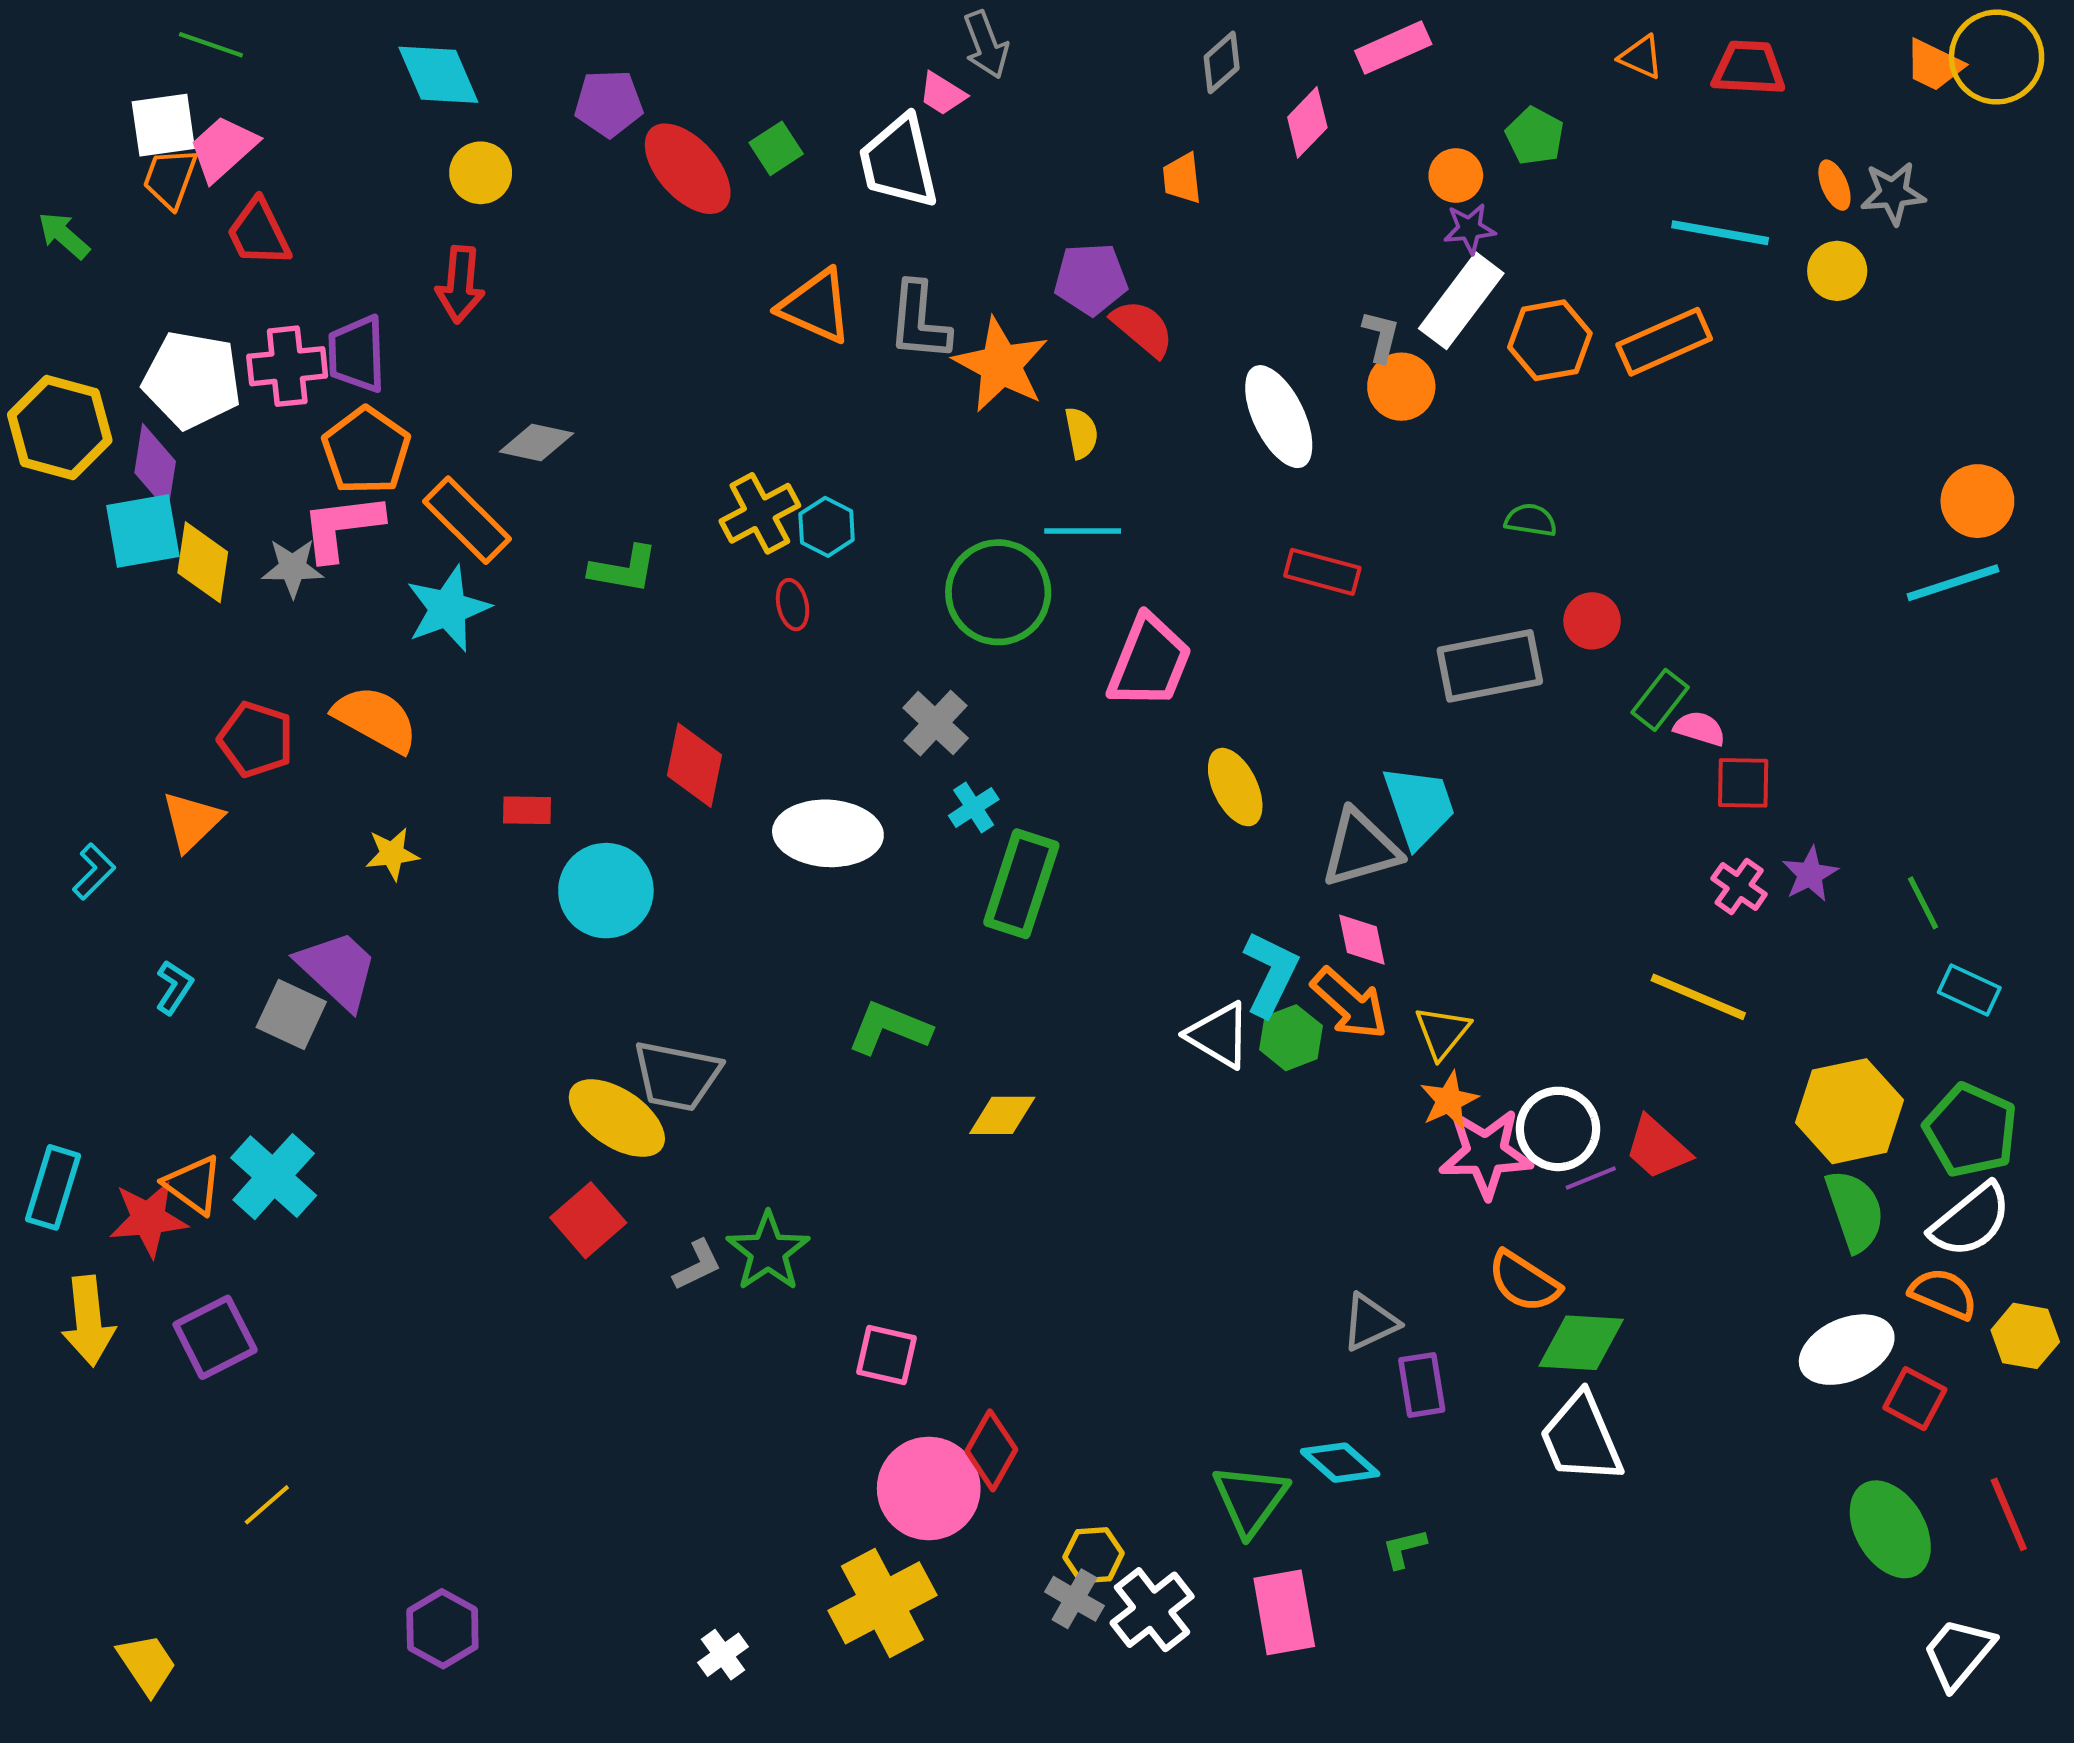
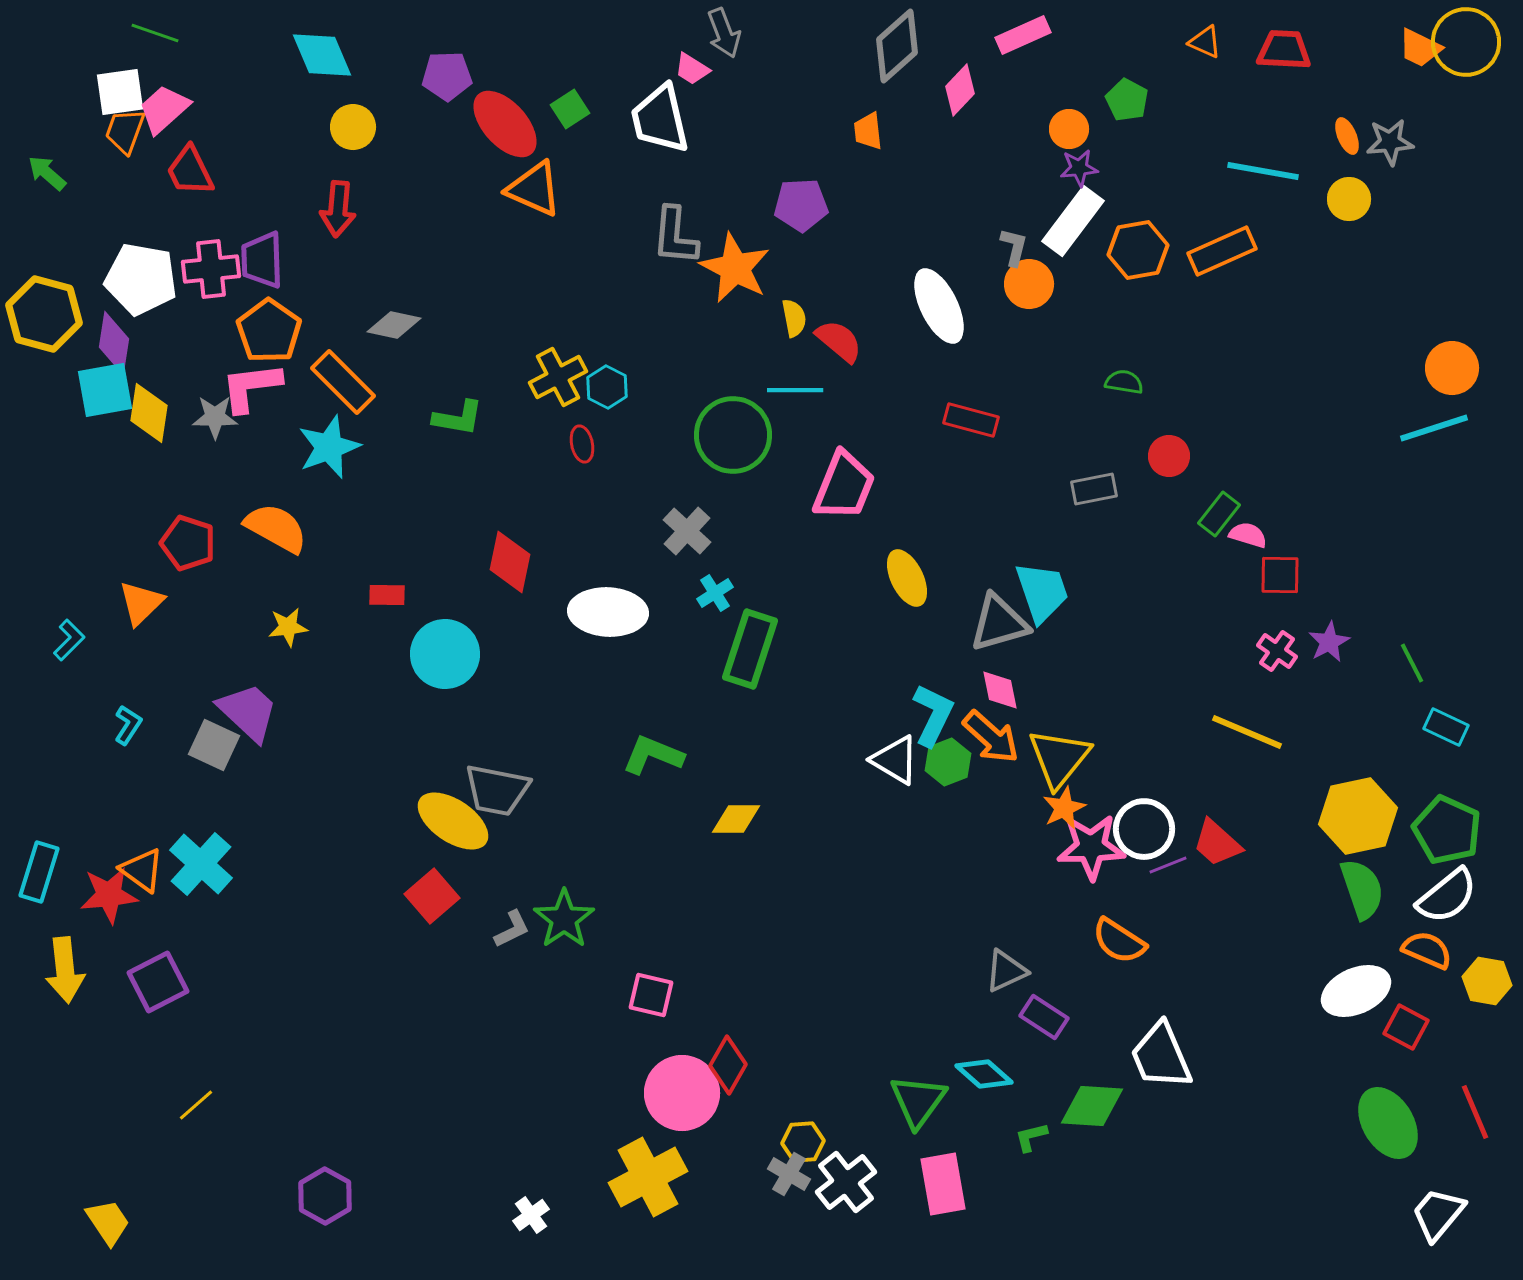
gray diamond: (1222, 62) -> (897, 46), size x1.6
orange triangle: (816, 306) -> (534, 189), moved
red semicircle: (1143, 328) -> (839, 341), moved
gray rectangle: (1490, 666) -> (1094, 489), size x0.6
yellow triangle: (1442, 1032) -> (1059, 758), size x1.5
green diamond: (1581, 1343) -> (1092, 1106), moved
purple rectangle: (1422, 1385) -> (1044, 1017), turned -48

